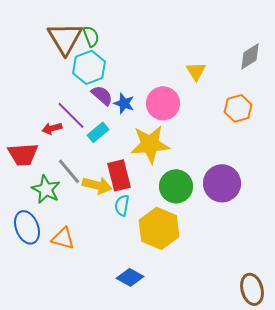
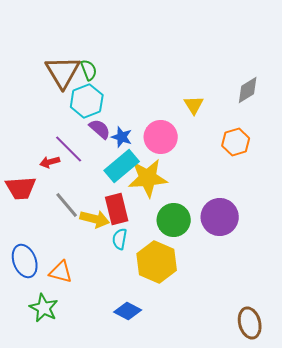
cyan rectangle: (98, 132) -> (122, 166), moved, size x1.6
green star: (46, 189) -> (44, 308), moved

